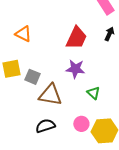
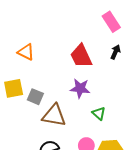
red trapezoid: (76, 38) -> (81, 56), turned 130

